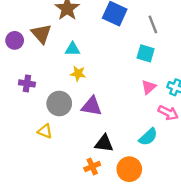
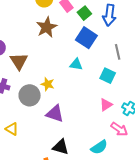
brown triangle: (41, 34) -> (19, 61), moved
cyan triangle: (73, 49) -> (76, 64), moved
gray circle: (59, 103) -> (30, 95), moved

